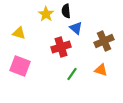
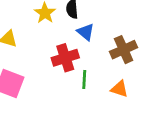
green line: (72, 74) -> (84, 79), moved, turned -32

